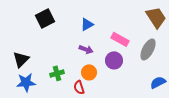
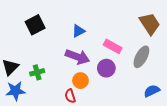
purple arrow: (86, 49) -> (77, 57), size x1.6
green cross: (57, 73) -> (37, 72), moved

